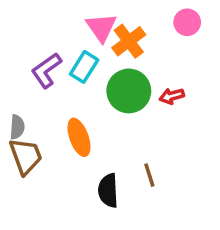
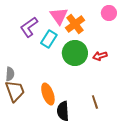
purple L-shape: (46, 70) -> (29, 27), moved
orange ellipse: (79, 137) -> (48, 94), moved
brown line: (149, 175) -> (95, 102), moved

